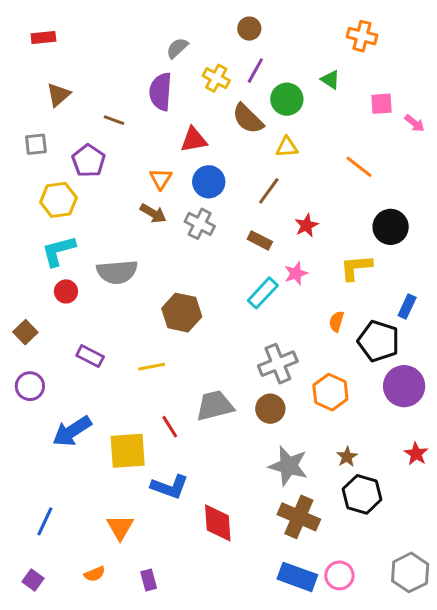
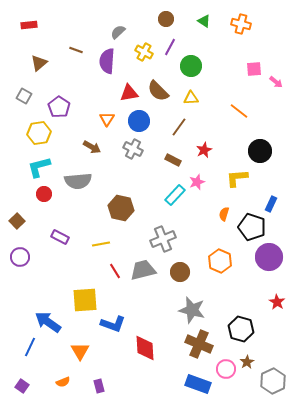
green triangle: (330, 80) -> (204, 21), moved
brown semicircle: (248, 119) -> (158, 91), moved
brown line: (114, 120) -> (76, 50), moved
gray square: (36, 144) -> (24, 96), turned 35
brown arrow: (153, 213) -> (92, 147), moved
gray cross: (278, 364) -> (163, 239), moved
red line: (170, 427) -> (115, 271), moved
blue arrow: (72, 431) -> (48, 322), moved, turned 68
brown star: (347, 457) -> (247, 362), moved
pink circle: (339, 575) -> (226, 369), moved

